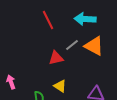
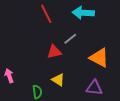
orange triangle: (94, 46) -> (99, 58), moved

